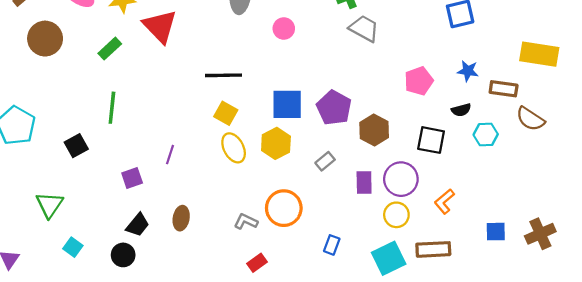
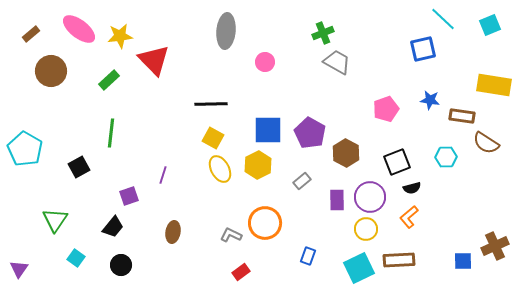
black semicircle: (461, 110) -> (412, 188), moved
black square: (431, 140) -> (397, 162), turned -32
black trapezoid: (138, 225) -> (113, 227), moved
blue square: (496, 232) -> (463, 261), moved

